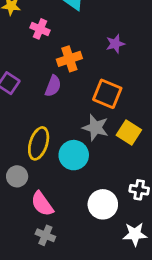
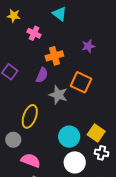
gray star: (95, 128) -> (58, 95), moved
yellow square: (129, 133) -> (96, 133), moved
cyan circle: (74, 155) -> (69, 137), moved
pink semicircle: (42, 204) -> (31, 160), turned 144

